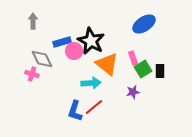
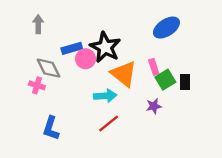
blue L-shape: (75, 111) -> (51, 128), moved

